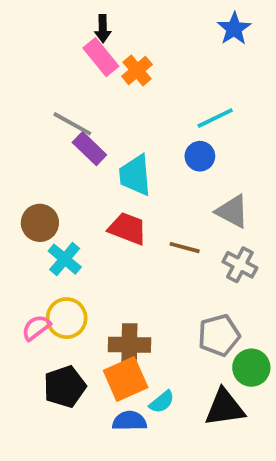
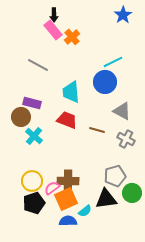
purple rectangle: (89, 149) -> (32, 103), moved, turned -30
blue circle: (200, 156) -> (105, 82), size x1.5
yellow circle: (67, 318) -> (32, 181), moved
pink semicircle: (36, 328) -> (52, 188), moved
black triangle: (225, 408) -> (106, 199), moved

